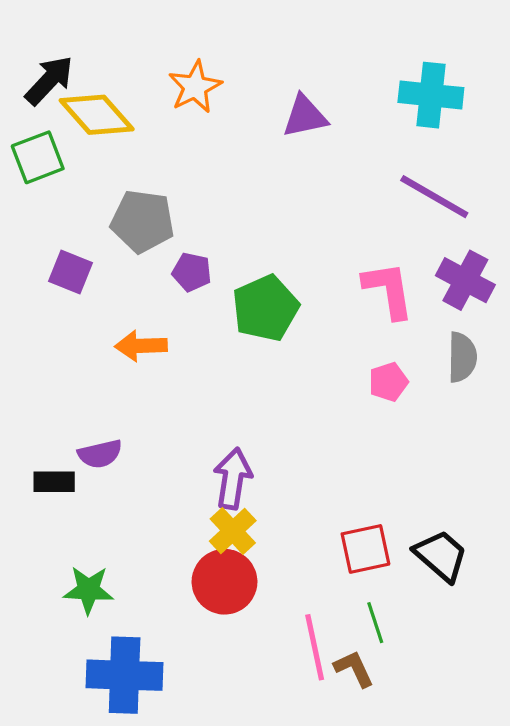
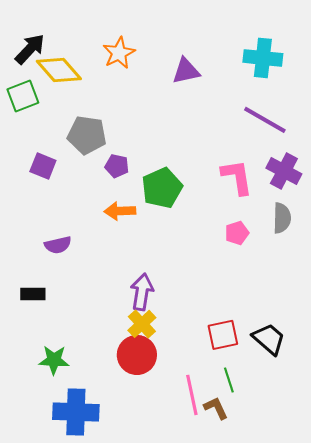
orange arrow: (141, 346) -> (120, 211), moved
purple semicircle: (100, 454) -> (58, 245), moved

